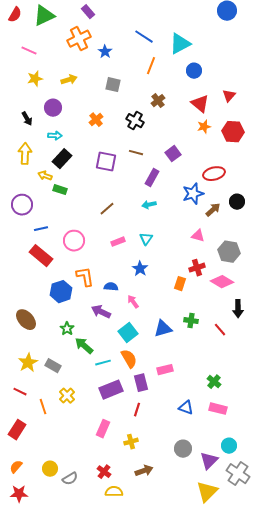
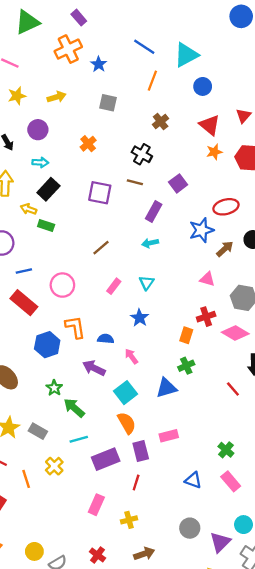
black cross: (135, 121) -> (142, 154), moved
pink rectangle: (118, 242) -> (114, 286), turned -32
green cross: (191, 321) -> (186, 366), moved, turned -32
cyan line: (103, 363) -> (79, 439), moved
pink rectangle: (218, 409) -> (231, 481), turned 36

